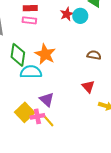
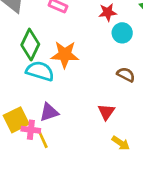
cyan circle: (80, 16) -> (122, 33), moved
orange star: (45, 54) -> (65, 54), turned 30
purple triangle: (47, 100) -> (49, 112), turned 42

